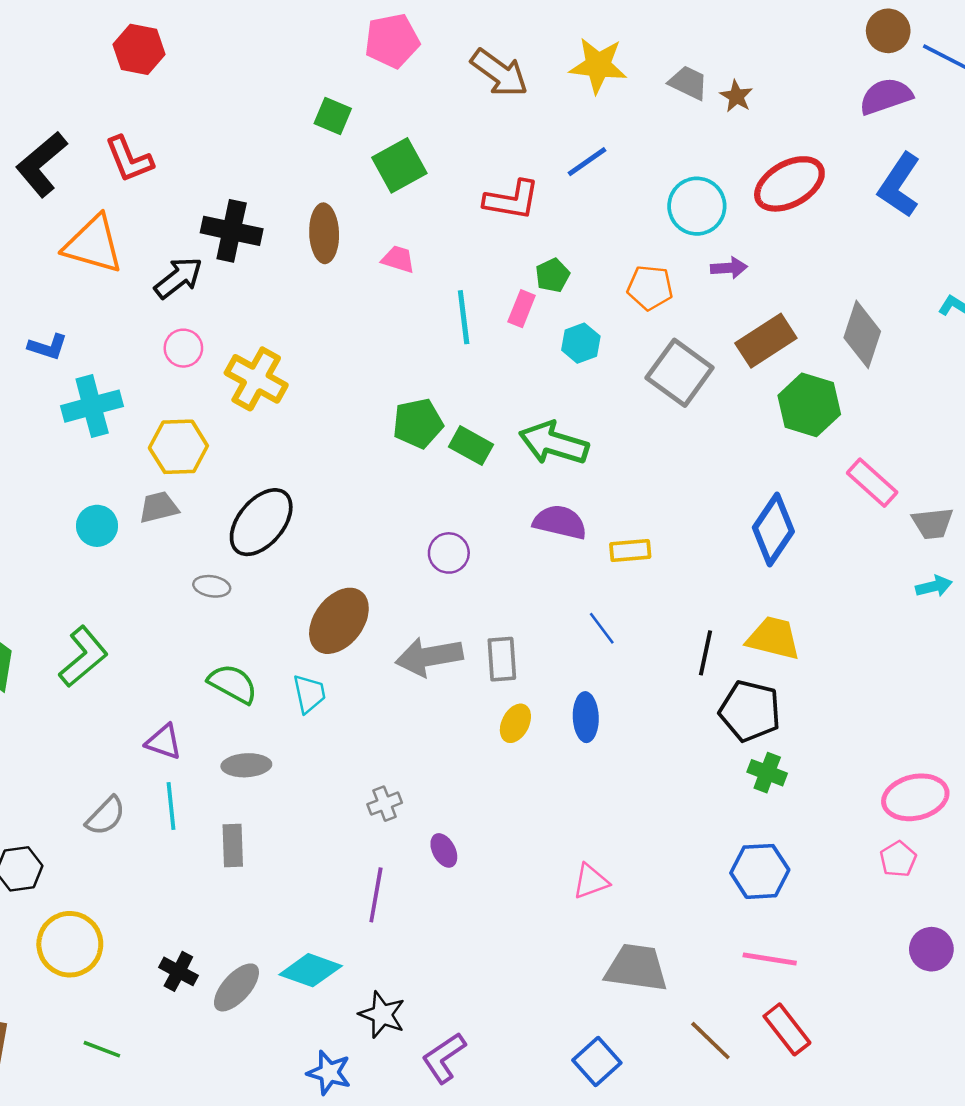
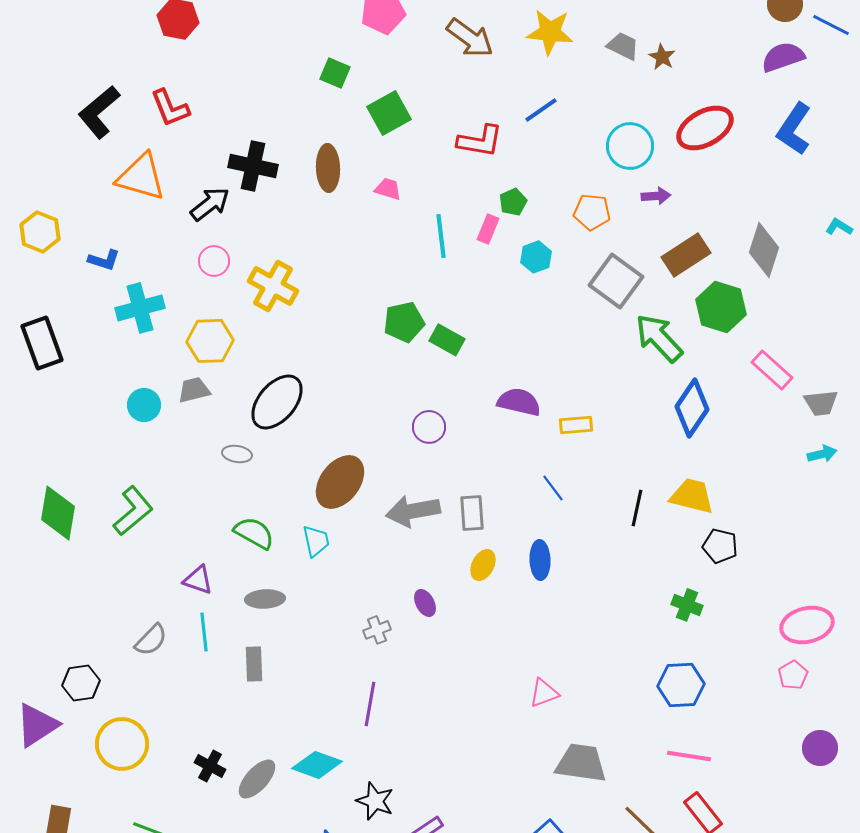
green arrow: (554, 443) -> (659, 338), moved, turned 30
black pentagon: (750, 711) -> (720, 546), moved, size x0.7
purple ellipse: (444, 850) -> (425, 603), moved

